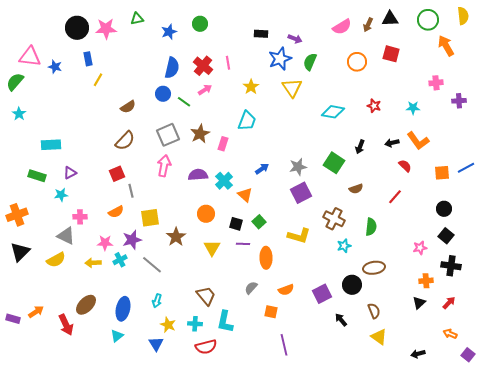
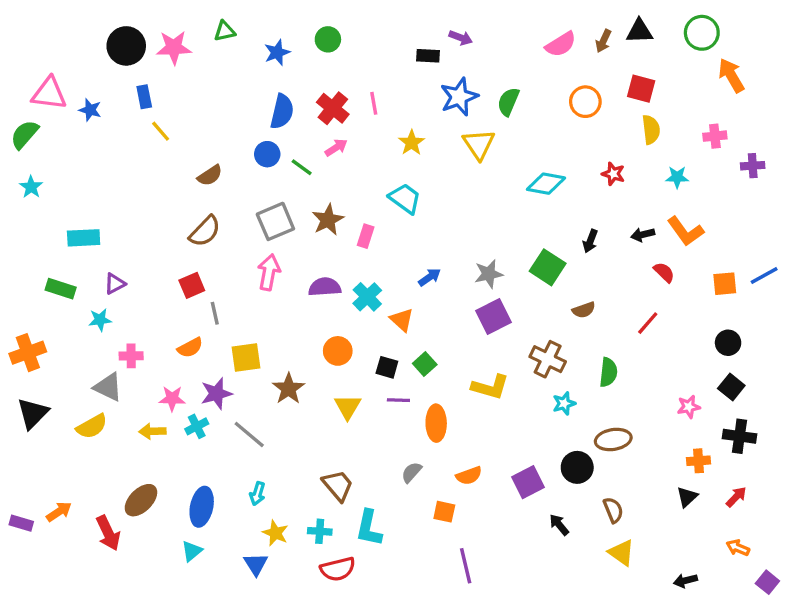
yellow semicircle: (463, 16) -> (651, 130), moved
purple arrow: (295, 39) -> (461, 38), moved
yellow line: (98, 80) -> (161, 131), turned -72
cyan trapezoid: (247, 121) -> (405, 198), turned -75

